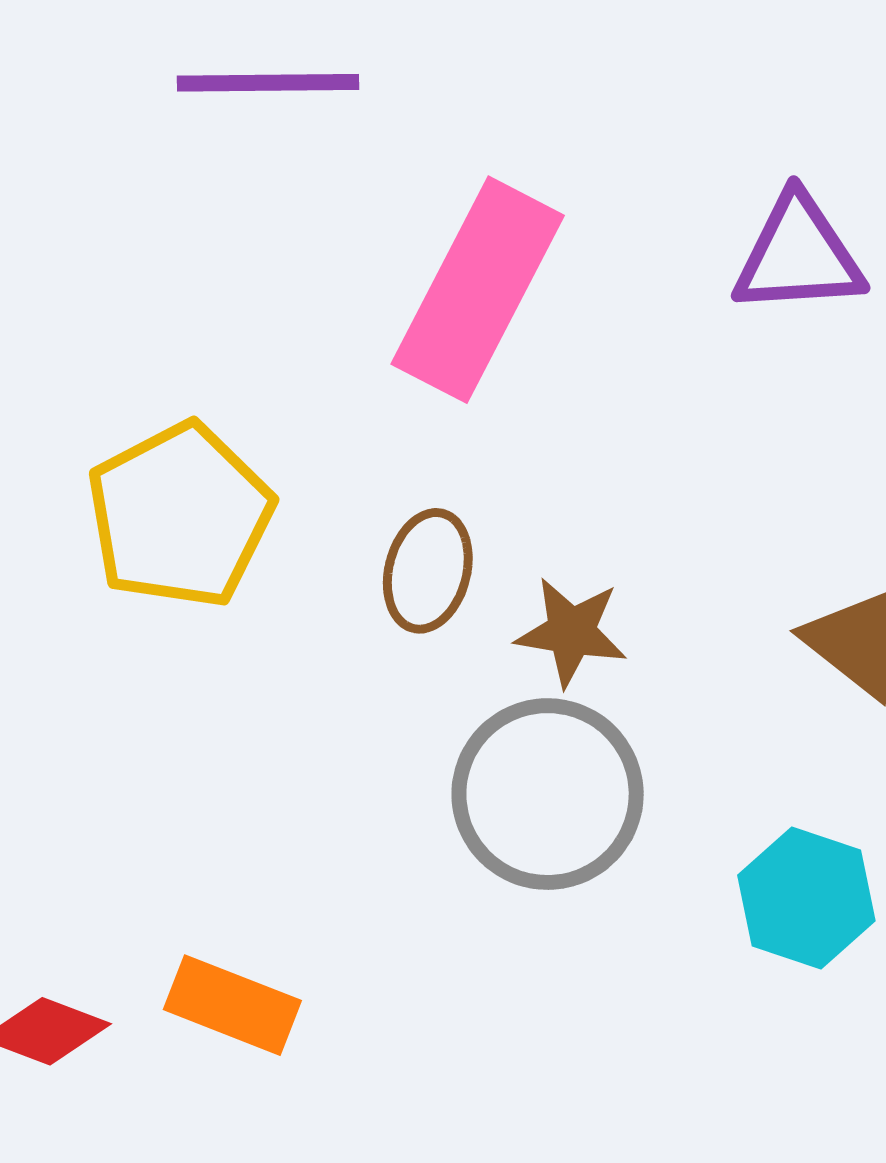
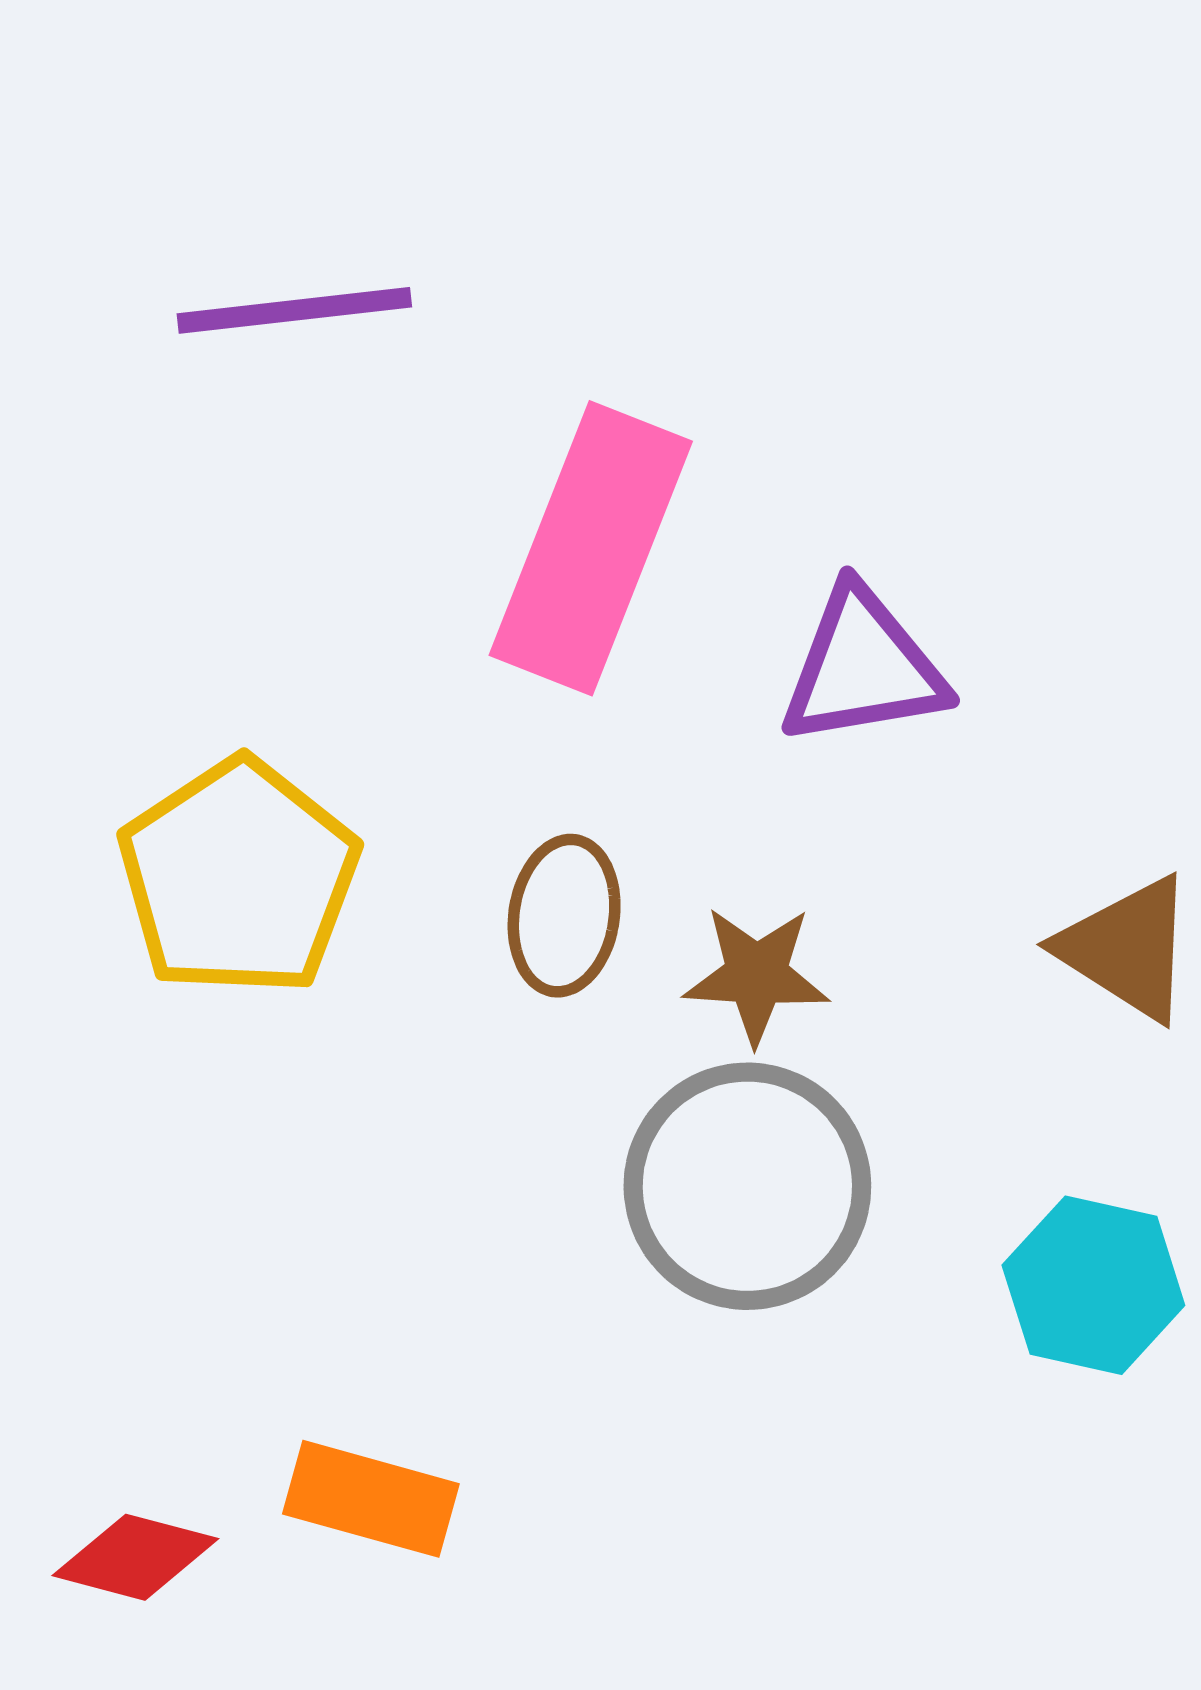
purple triangle: (798, 255) -> (863, 667), moved

